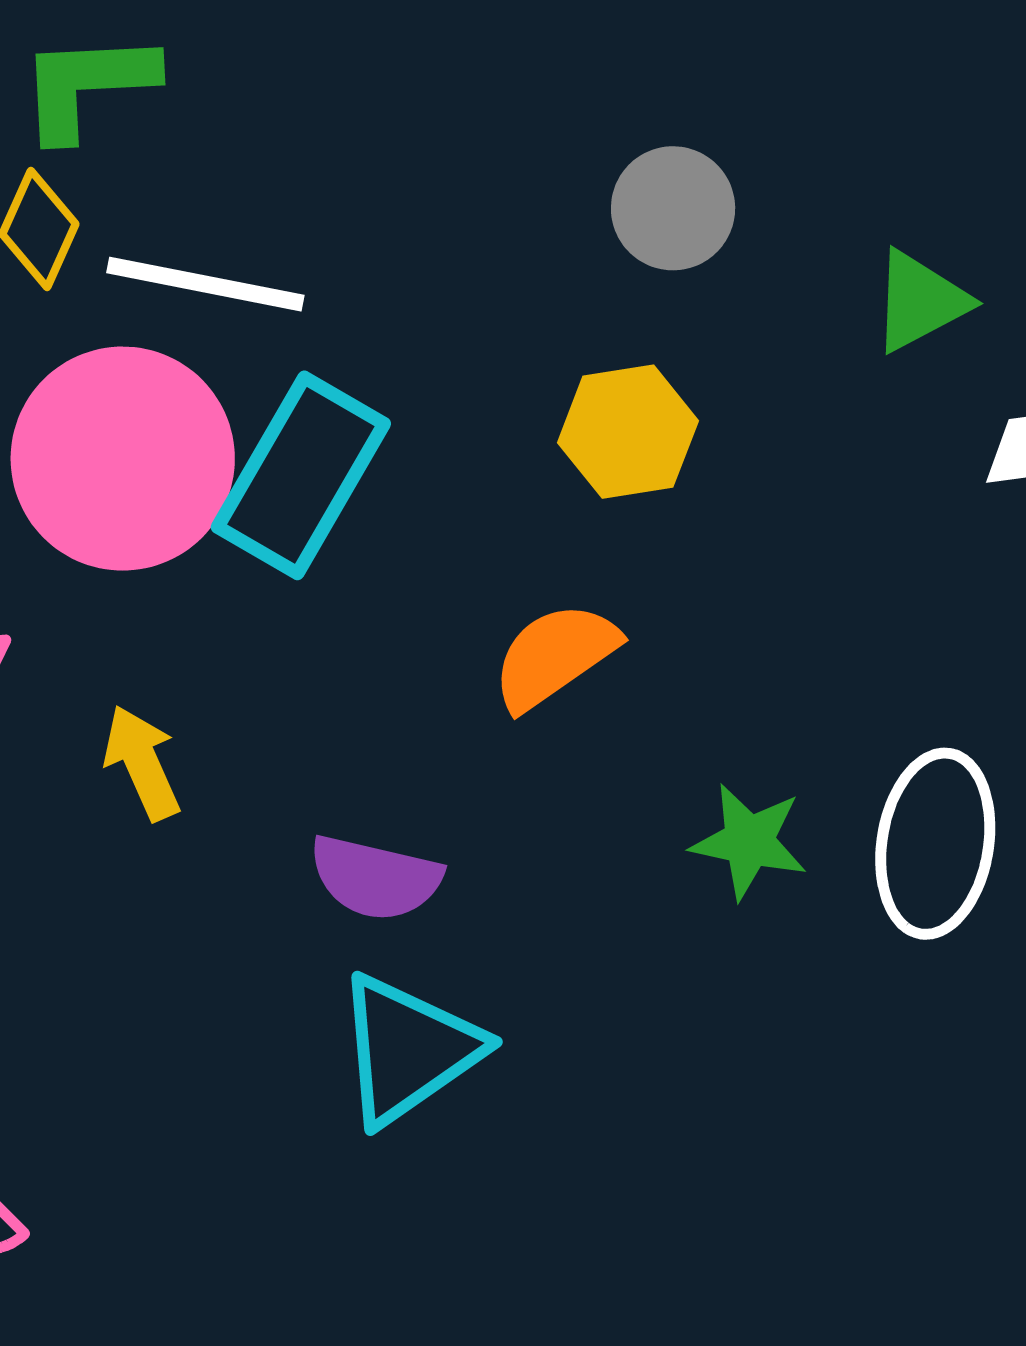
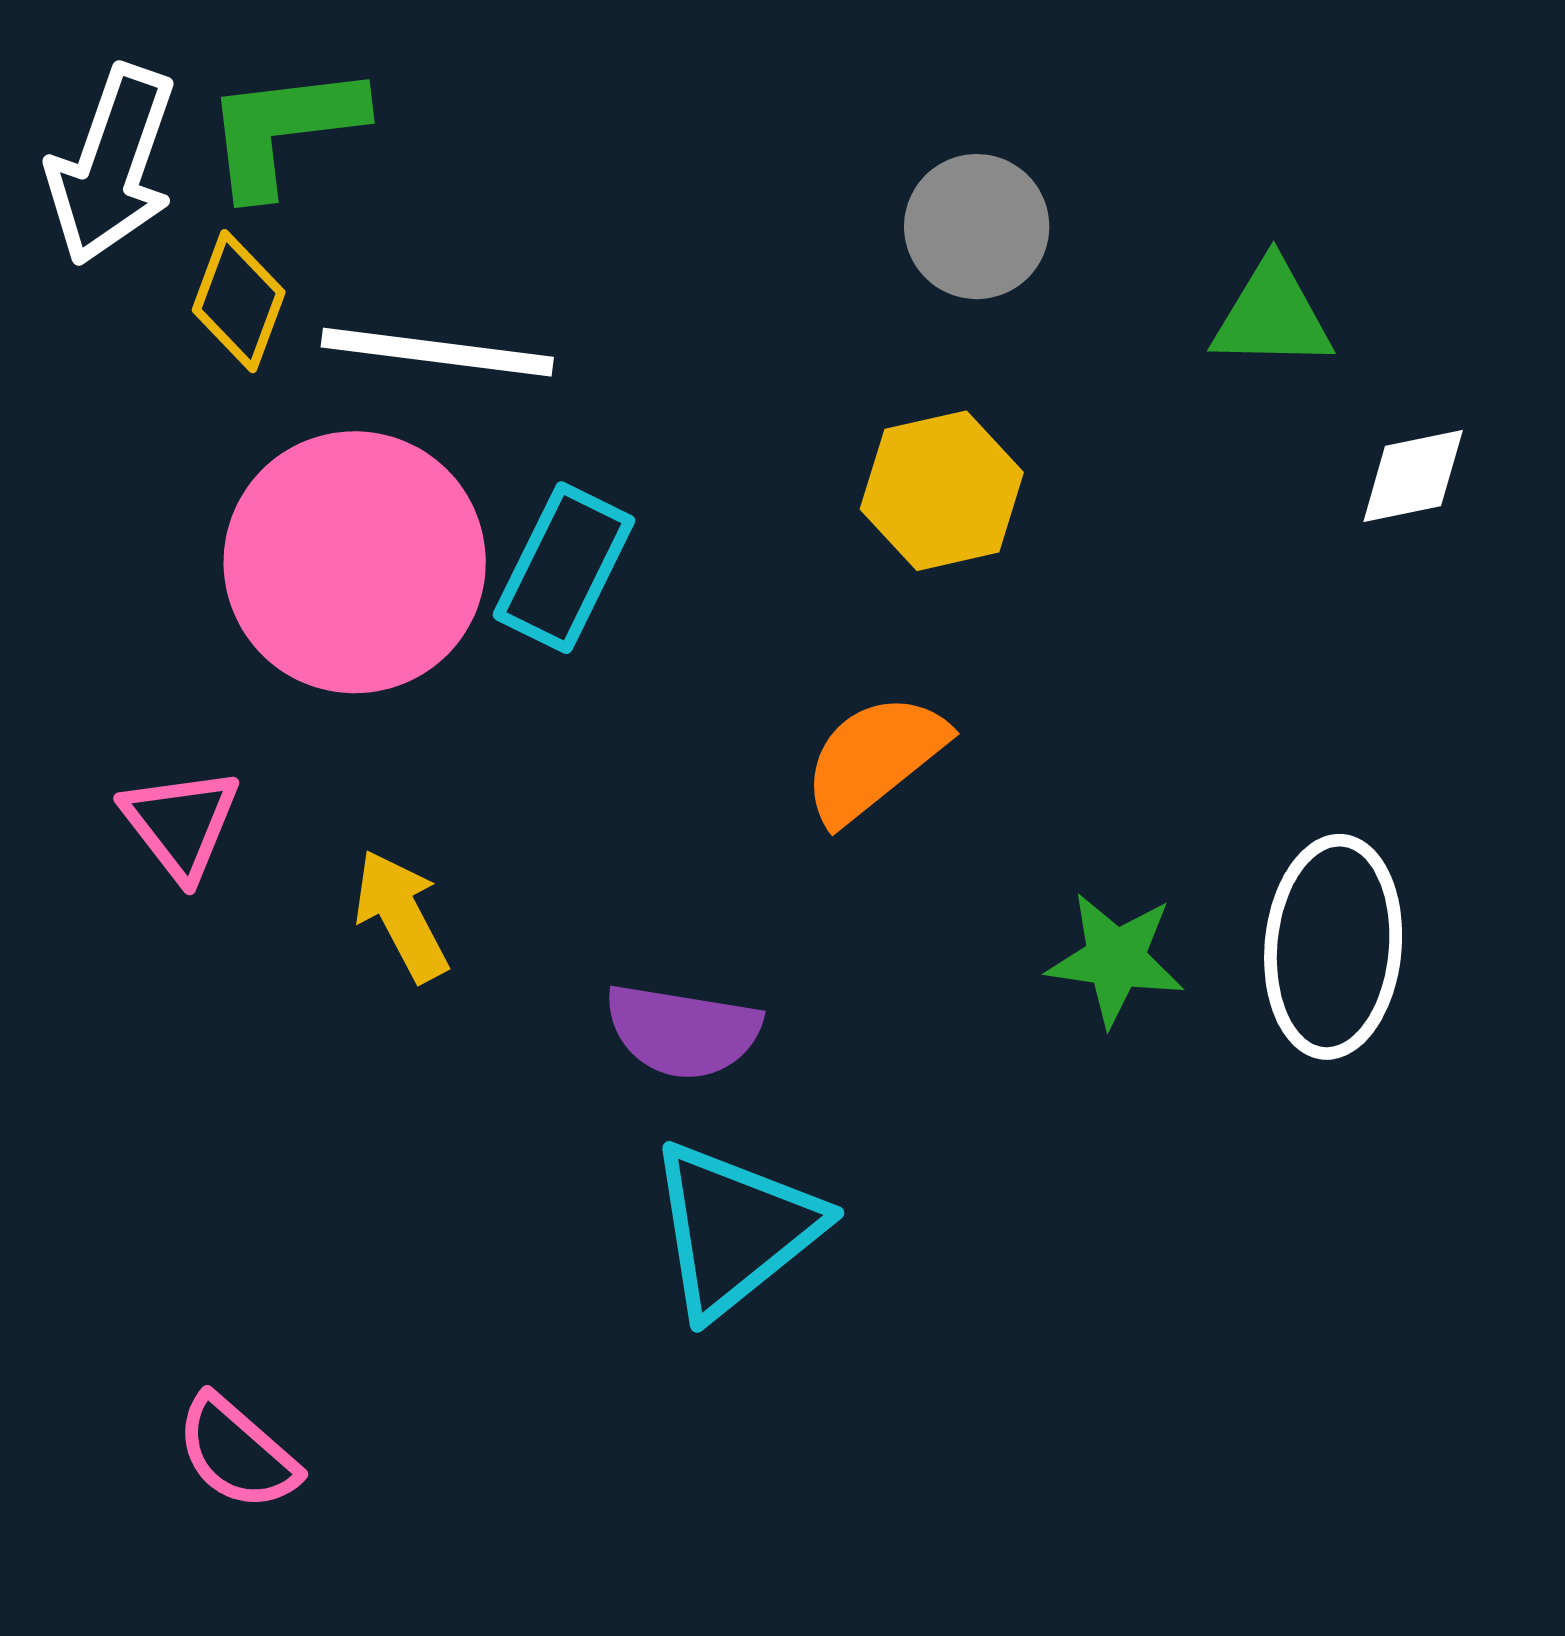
green triangle: (920, 301) -> (1272, 315), turned 33
cyan rectangle: (301, 475) -> (564, 568), size x0.7

